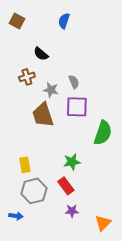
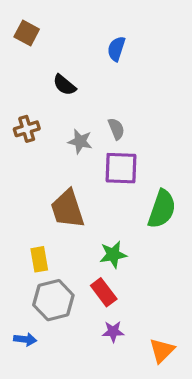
blue semicircle: (64, 21) -> (116, 49), moved
brown cross: (27, 77) -> (27, 129), moved
brown trapezoid: (43, 115) -> (68, 209), moved

